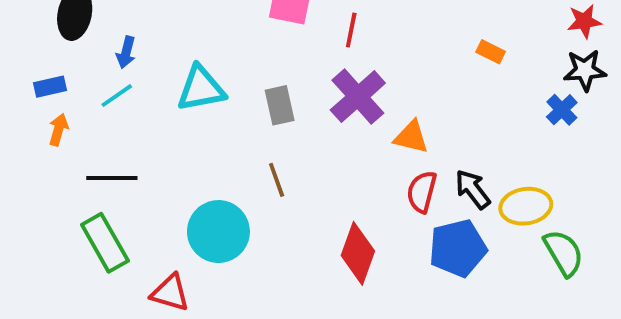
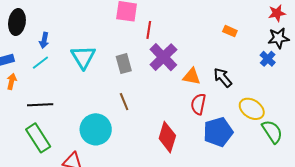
red line: (351, 30) -> (149, 30), moved
cyan triangle: (201, 89) -> (83, 57), turned -48
black arrow: (473, 189) -> (223, 78), moved
yellow ellipse: (526, 206) -> (252, 109), turned 45

